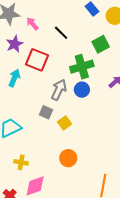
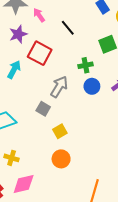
green cross: (82, 67) -> (85, 65), size x0.6
blue circle: (82, 90) -> (92, 86), moved
yellow square: (65, 123) -> (60, 131), moved

